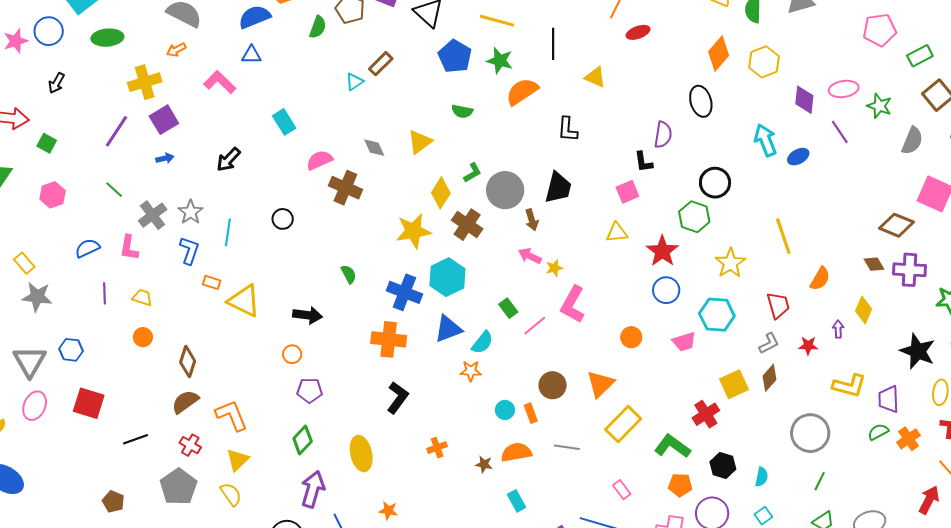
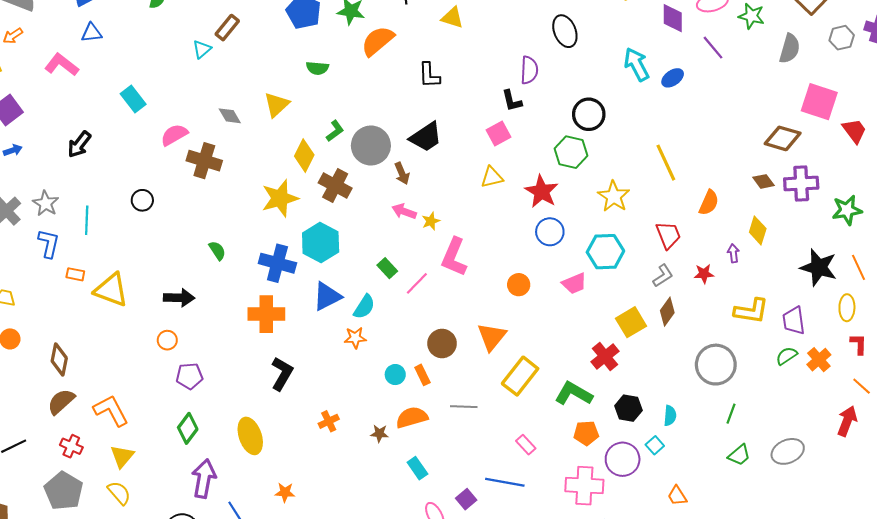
black trapezoid: (558, 188) -> (426, 137), turned 48
cyan square: (763, 516) -> (655, 445), moved

